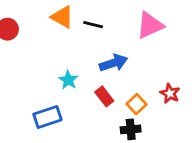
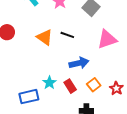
orange triangle: (62, 17) -> (45, 37), moved
cyan star: (68, 80) -> (49, 83), moved
orange square: (136, 104) -> (94, 85), moved

